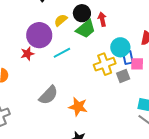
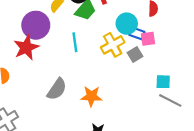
cyan line: (62, 53) -> (75, 42), moved, turned -60
red star: (27, 54) -> (26, 48), size x1.6
blue rectangle: (128, 58) -> (137, 33), turned -48

